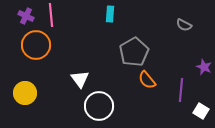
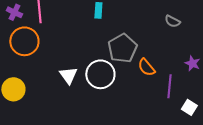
orange semicircle: (147, 80) -> (146, 67), moved
white circle: (99, 106) -> (100, 74), moved

